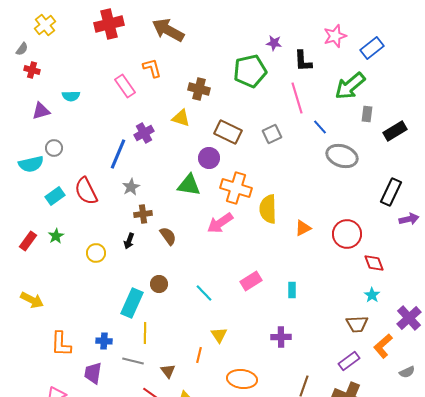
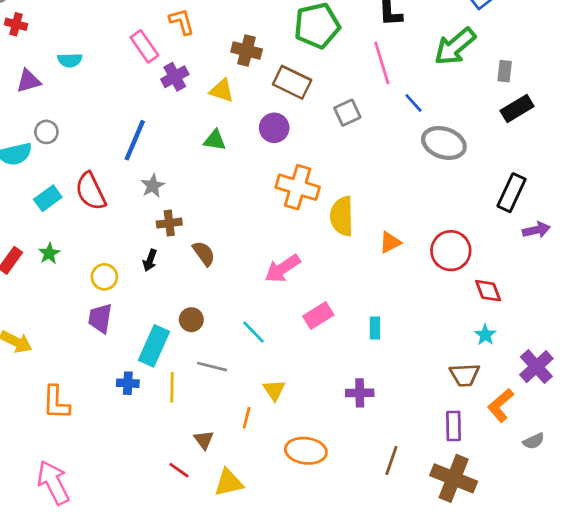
gray rectangle: (367, 114) -> (505, 71), moved
brown rectangle: (228, 132) -> (292, 82), moved
purple cross: (144, 133) -> (175, 77), moved
purple circle: (209, 158) -> (274, 128), moved
green triangle: (189, 185) -> (215, 140), moved, size x0.7
pink arrow: (220, 223) -> (282, 269), moved
blue cross: (104, 341) -> (128, 383), moved
gray line: (133, 361) -> (212, 367), moved
purple rectangle: (349, 361) -> (454, 426), turned -55
purple trapezoid: (93, 373) -> (100, 318), moved

